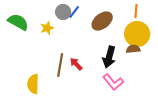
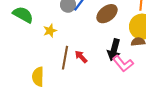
yellow star: (47, 28) -> (50, 31), moved
pink L-shape: (113, 82) -> (123, 64), moved

